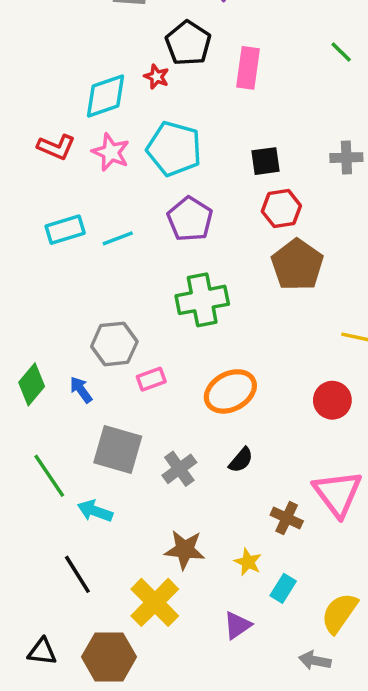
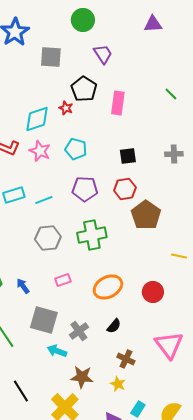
cyan pentagon: (174, 149) -> (76, 149), size x0.7
red hexagon: (281, 209) -> (125, 189), moved
purple pentagon: (190, 219) -> (85, 189), turned -30
gray hexagon: (114, 344) -> (48, 238), moved
red circle: (332, 400) -> (153, 292), moved
cyan arrow: (95, 511) -> (57, 351), moved
brown cross: (287, 518) -> (126, 359), moved
cyan rectangle: (283, 588) -> (138, 409), moved

